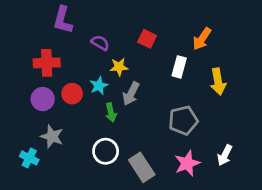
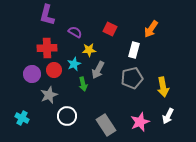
red cross: (47, 63) -> (47, 48), moved
yellow arrow: (218, 82) -> (163, 87), moved
gray pentagon: (183, 120) -> (132, 78), moved
gray star: (52, 137) -> (49, 95), moved, turned 30
white circle: (106, 151) -> (67, 116), moved

